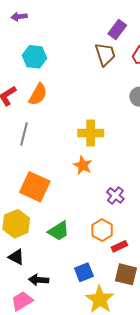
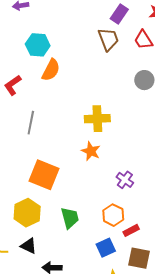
orange semicircle: (38, 94) -> (51, 70), moved
green trapezoid: (59, 231) -> (70, 218), turned -70
blue square: (84, 272) -> (106, 248), moved

